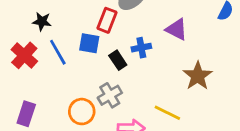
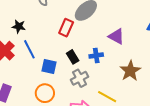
blue square: (89, 43) -> (49, 66), moved
blue cross: (141, 48) -> (96, 56), moved
gray cross: (110, 95) -> (80, 78), moved

